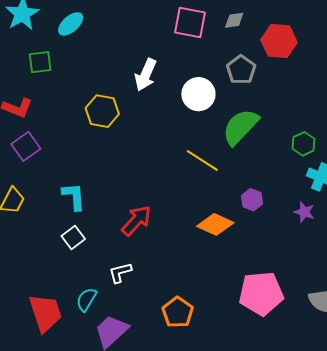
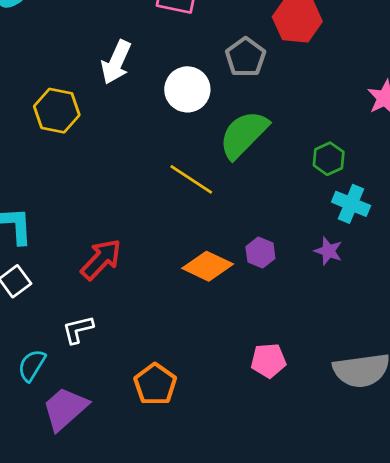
purple hexagon: (252, 200) -> (260, 253), moved
pink pentagon: (261, 293) -> (268, 360), size x0.6

